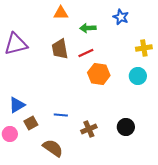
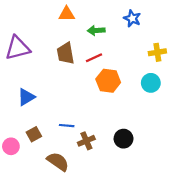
blue triangle: (17, 105) -> (26, 97), moved
black circle: (126, 127) -> (123, 139), moved
brown cross: (89, 129) -> (86, 141), moved

